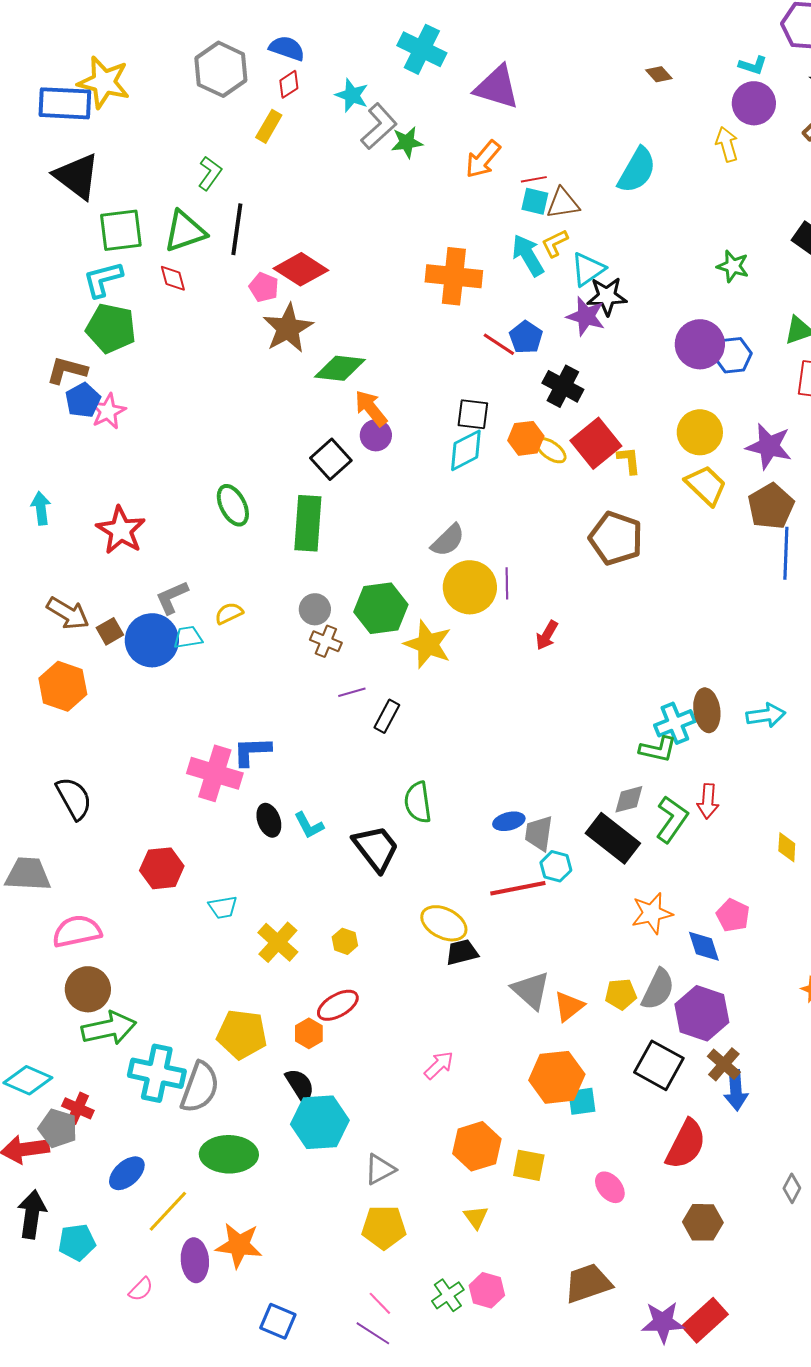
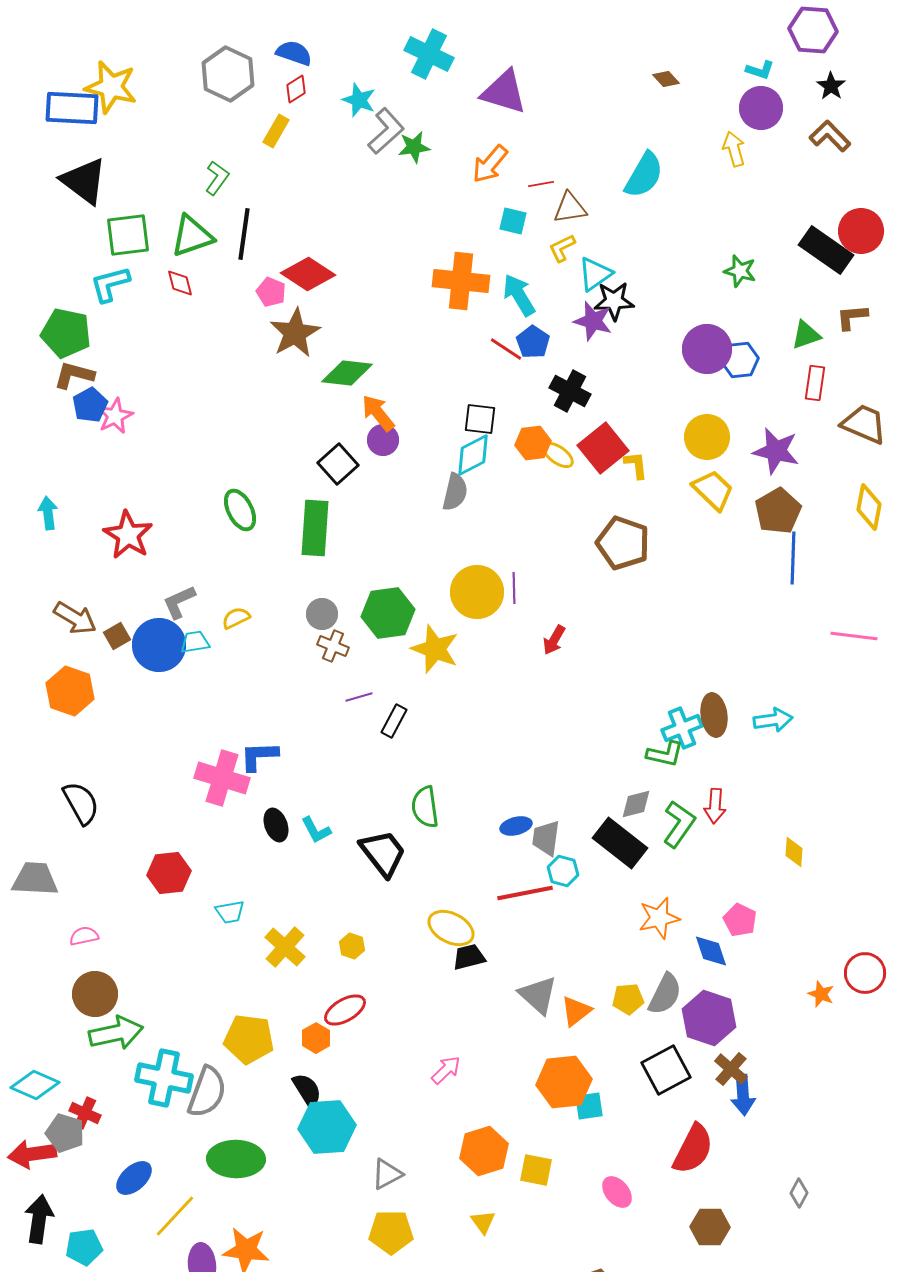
cyan square: (535, 201) -> (513, 221), moved
cyan arrow: (528, 255) -> (519, 295), moved
green pentagon: (111, 328) -> (66, 333), moved
gray semicircle: (448, 540) -> (455, 492), moved, turned -33
pink semicircle: (77, 931) -> (84, 936), size x0.6
black square: (659, 1065) -> (666, 1070), turned 33

